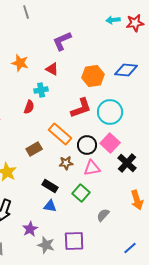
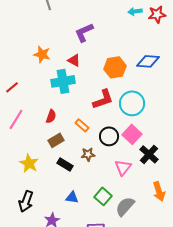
cyan cross: (41, 90) -> (63, 81), size x1.6
red semicircle: (29, 107) -> (51, 116), moved
orange rectangle: (60, 134) -> (82, 125), size x0.6
pink triangle: (92, 168) -> (123, 167), moved, turned -42
black rectangle: (50, 186) -> (65, 164), moved
green square: (81, 193) -> (103, 196), moved
gray semicircle: (103, 215) -> (125, 206), size x1.5

